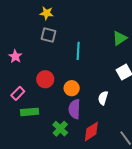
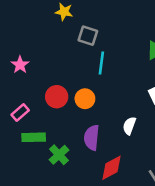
gray square: (48, 35) -> (88, 36), moved
orange circle: (72, 88) -> (85, 99), moved
green cross: (60, 129) -> (59, 155), moved

